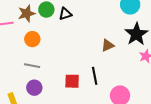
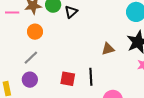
black triangle: (65, 14) -> (71, 12), turned -32
gray line: (32, 66) -> (31, 58), turned -63

